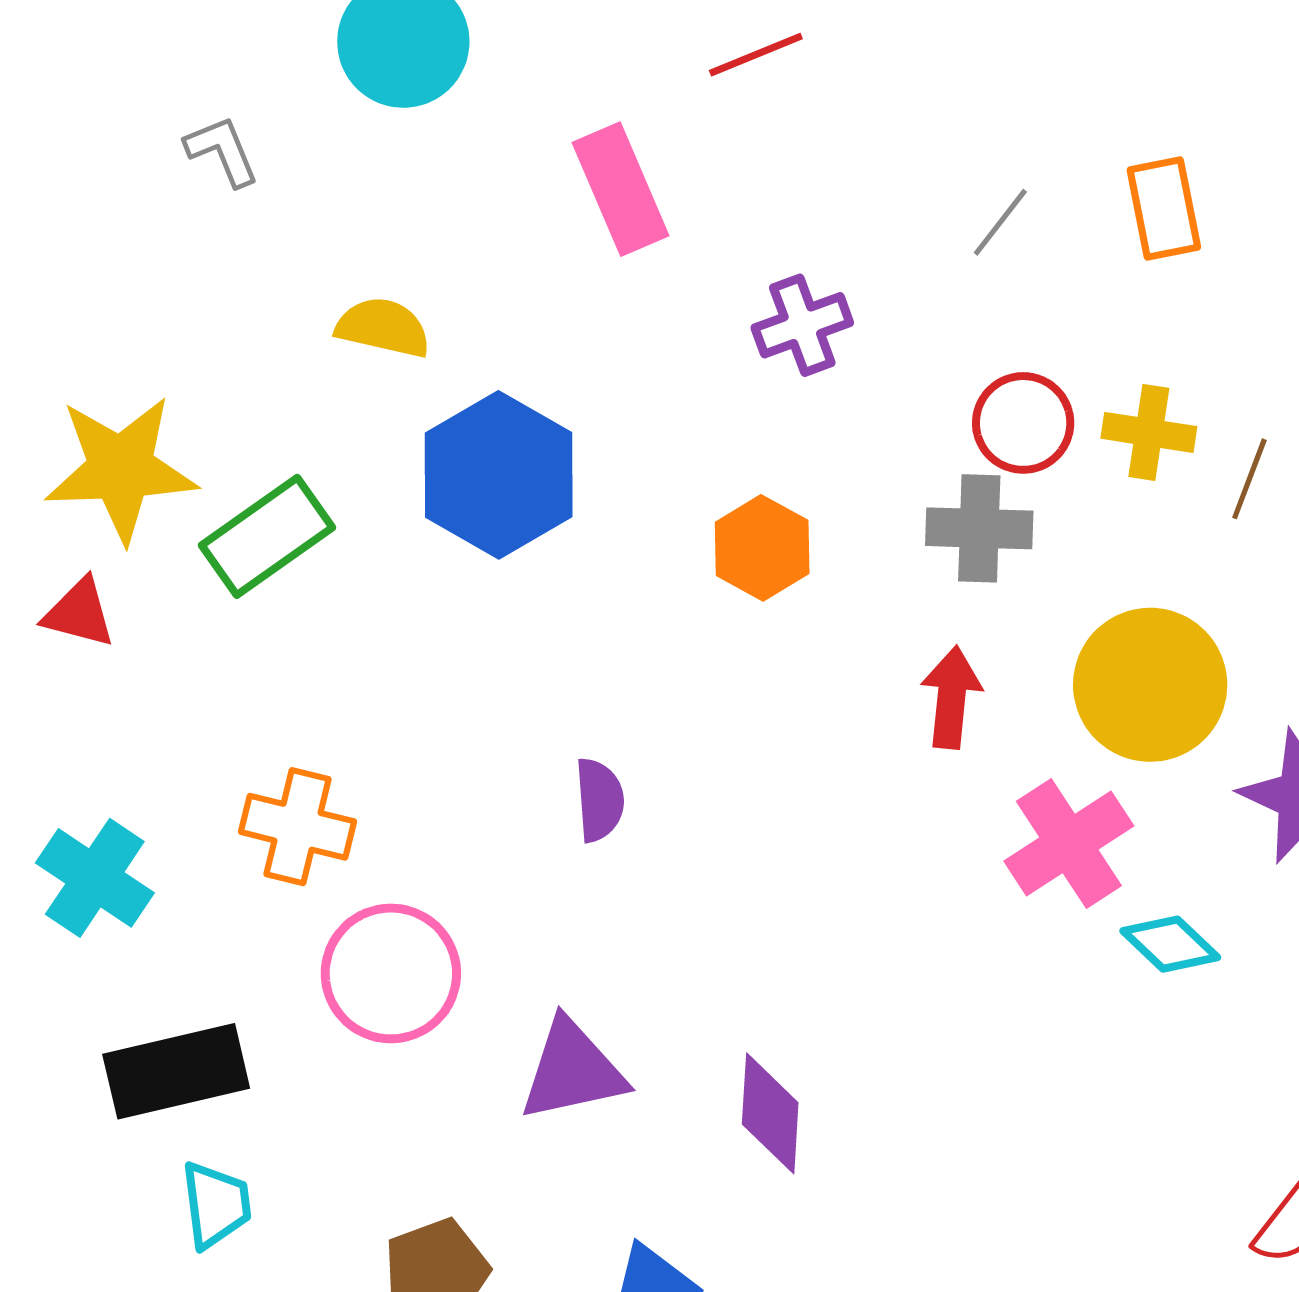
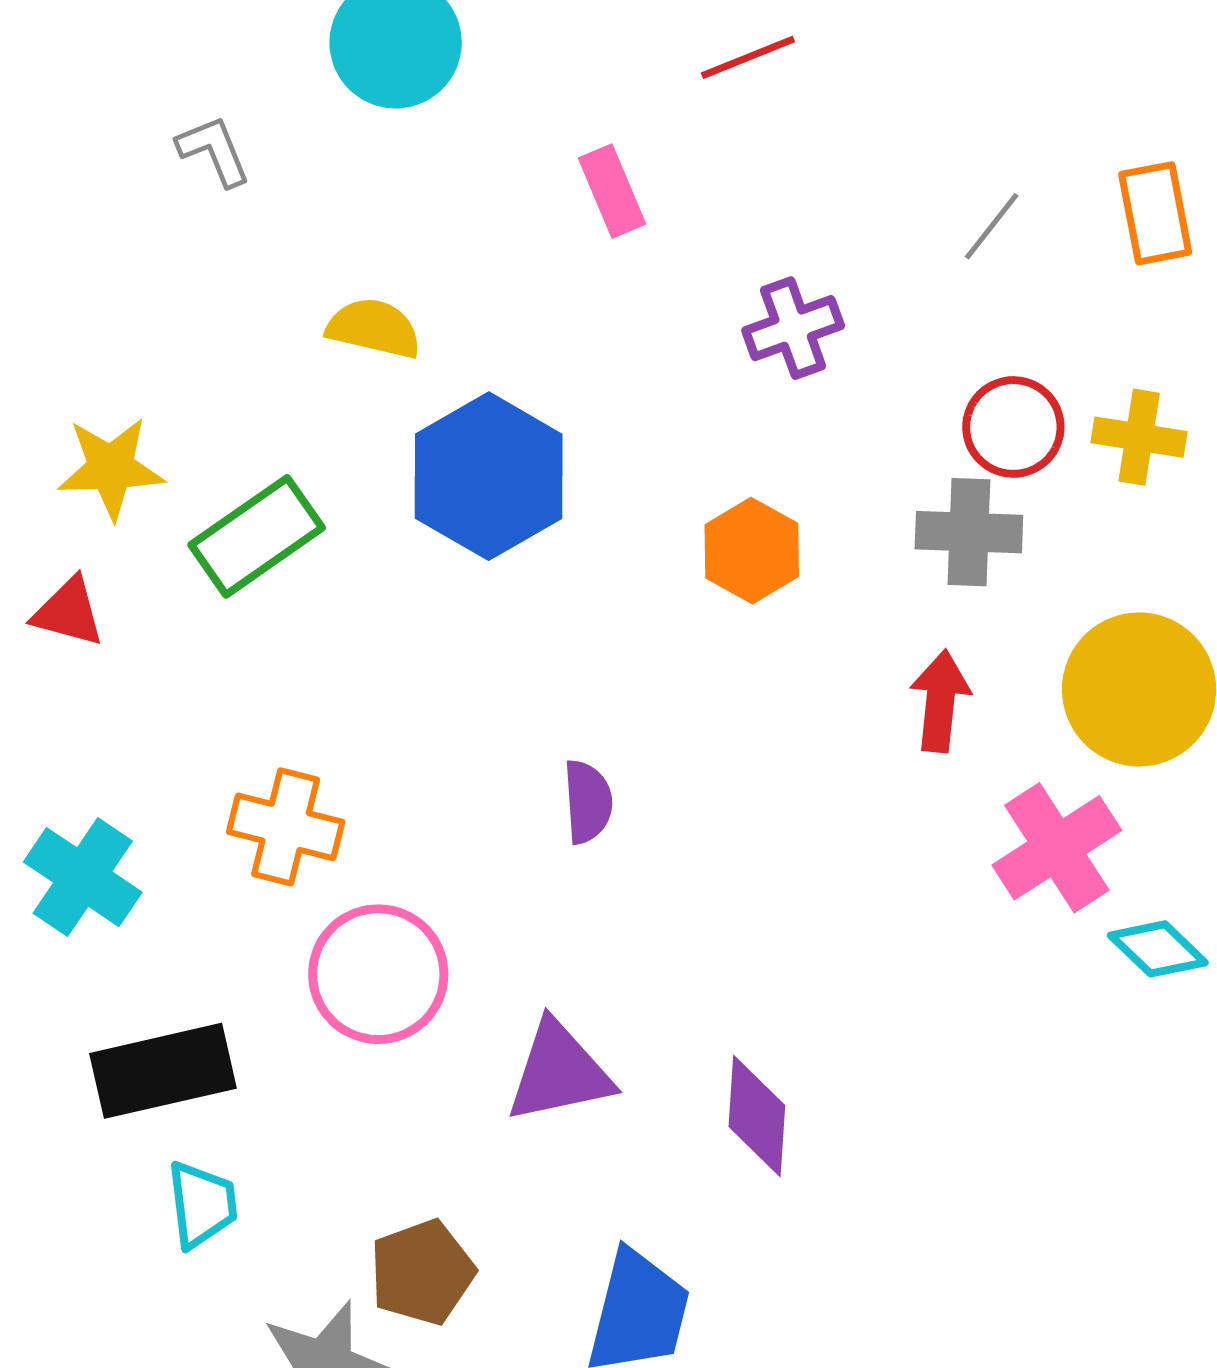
pink rectangle: (621, 189) -> (612, 191), size x0.7
yellow star: (121, 469) -> (111, 468), size x0.7

